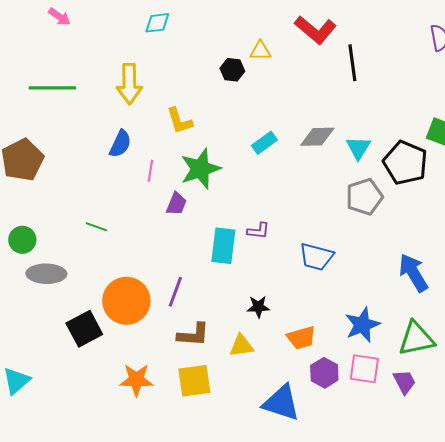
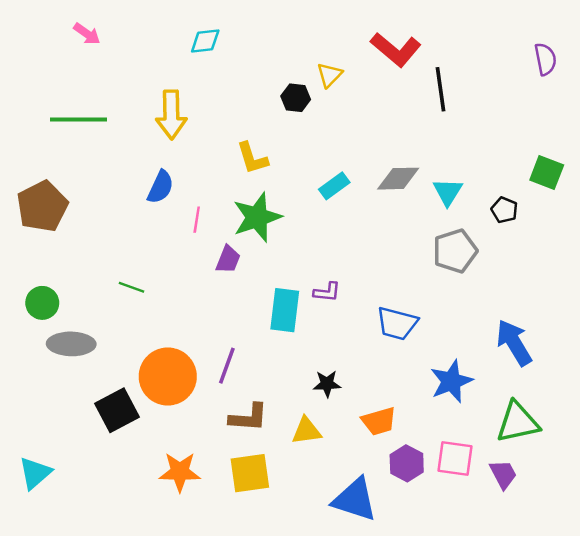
yellow triangle: (260, 51) -> (329, 75), turned -45
yellow L-shape: (179, 121) -> (252, 158), moved
black pentagon: (405, 163) -> (504, 210), size x0.5
blue star: (362, 325) -> (451, 381), moved

